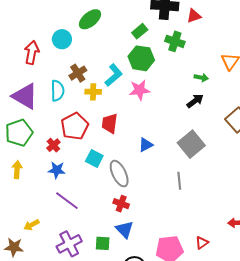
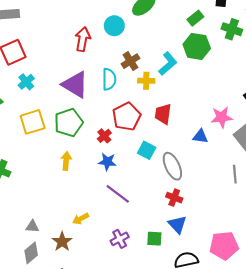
pink star: (139, 90) -> (222, 117), moved
blue triangle: (146, 145) -> (200, 136), turned 35
purple cross: (69, 244) -> (120, 239), size x0.7
brown star: (14, 247) -> (62, 242), turned 30

